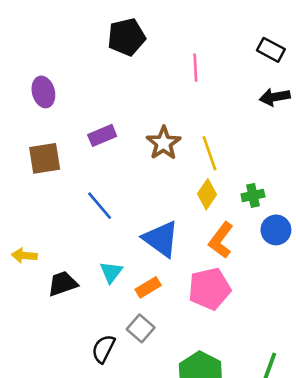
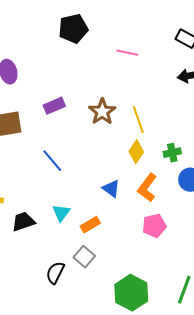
pink line: (195, 68) -> (127, 53), turned -75
blue triangle: (161, 239) -> (111, 189), moved, size x0.6
pink pentagon: (210, 289) -> (154, 226), moved, size x0.7

